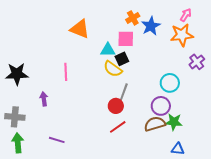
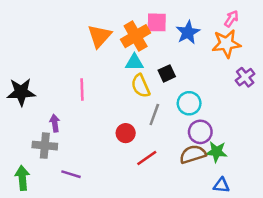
orange cross: (133, 18) -> (136, 36), moved, size x1.6
orange triangle: (80, 29) -> (100, 36), turned 50
pink square: (126, 39) -> (157, 22), moved
black square: (122, 59) -> (167, 73), moved
yellow semicircle: (113, 69) -> (141, 86), turned 30
cyan circle: (170, 83) -> (189, 103), moved
red circle: (116, 106) -> (126, 133), moved
gray cross: (15, 117) -> (45, 146), moved

